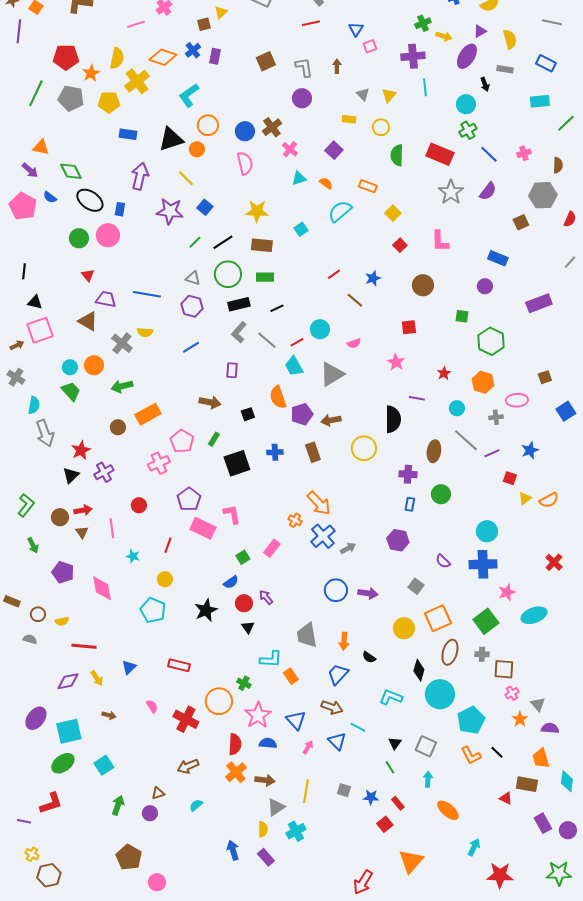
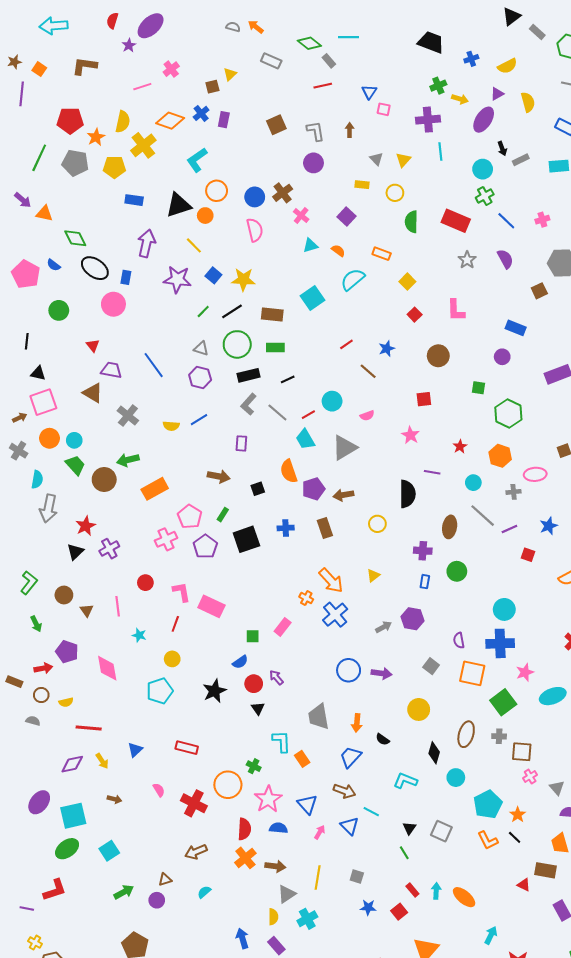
pink square: (370, 46) -> (384, 109), turned 32
gray rectangle: (505, 69) -> (521, 160), moved, turned -35
purple arrow: (30, 170) -> (23, 200), moved
purple semicircle: (488, 191) -> (505, 259), turned -66
gray star: (451, 192) -> (467, 260), size x0.7
yellow star: (257, 211) -> (243, 279), moved
cyan square: (301, 229) -> (312, 298), size x1.6
green circle: (79, 238) -> (59, 310), moved
blue line: (147, 294) -> (154, 365), turned 44
yellow semicircle: (145, 332) -> (171, 426), moved
orange circle: (94, 365) -> (49, 438), moved
brown circle: (118, 427) -> (104, 480), moved, size x1.5
gray arrow: (45, 433) -> (48, 508), turned 32
yellow circle: (364, 448) -> (377, 524), size x0.7
yellow triangle: (525, 498) -> (373, 575), moved
purple pentagon: (189, 499) -> (205, 547), moved
red arrow: (83, 510) -> (43, 668), moved
pink L-shape: (232, 514) -> (181, 592), moved
gray arrow: (348, 548) -> (384, 627), moved
green square: (243, 557) -> (253, 636), turned 32
purple semicircle: (443, 561) -> (459, 640), turned 35
cyan pentagon: (153, 610) -> (160, 691), turned 30
orange square: (438, 618) -> (472, 673), moved, turned 36
cyan L-shape: (271, 659) -> (282, 741), turned -95
cyan circle: (440, 694) -> (456, 778), size x0.6
orange star: (520, 719) -> (518, 815), moved
cyan arrow: (428, 779) -> (436, 891), moved
blue star: (371, 797) -> (368, 907), moved
green arrow: (118, 805) -> (124, 892), turned 42

